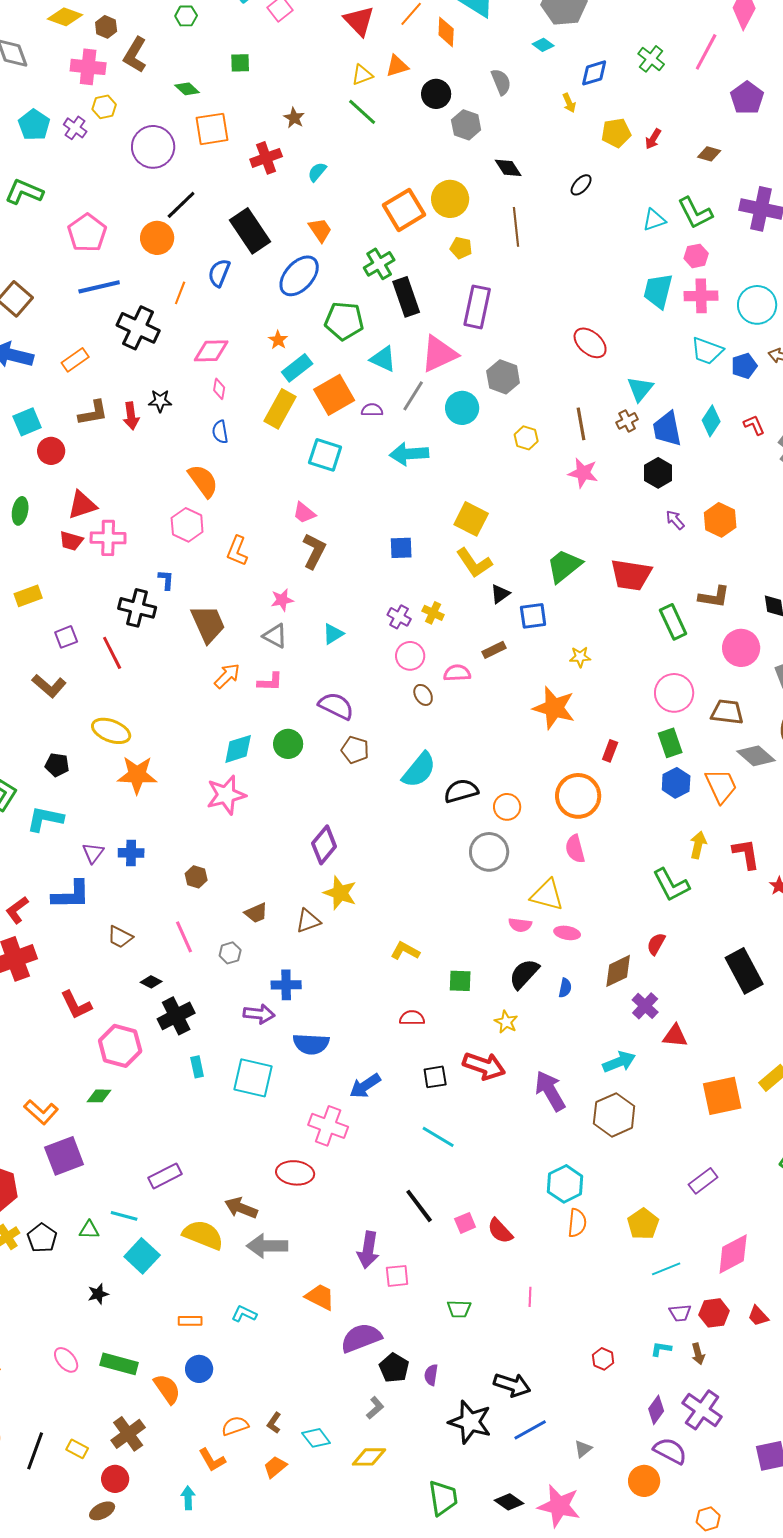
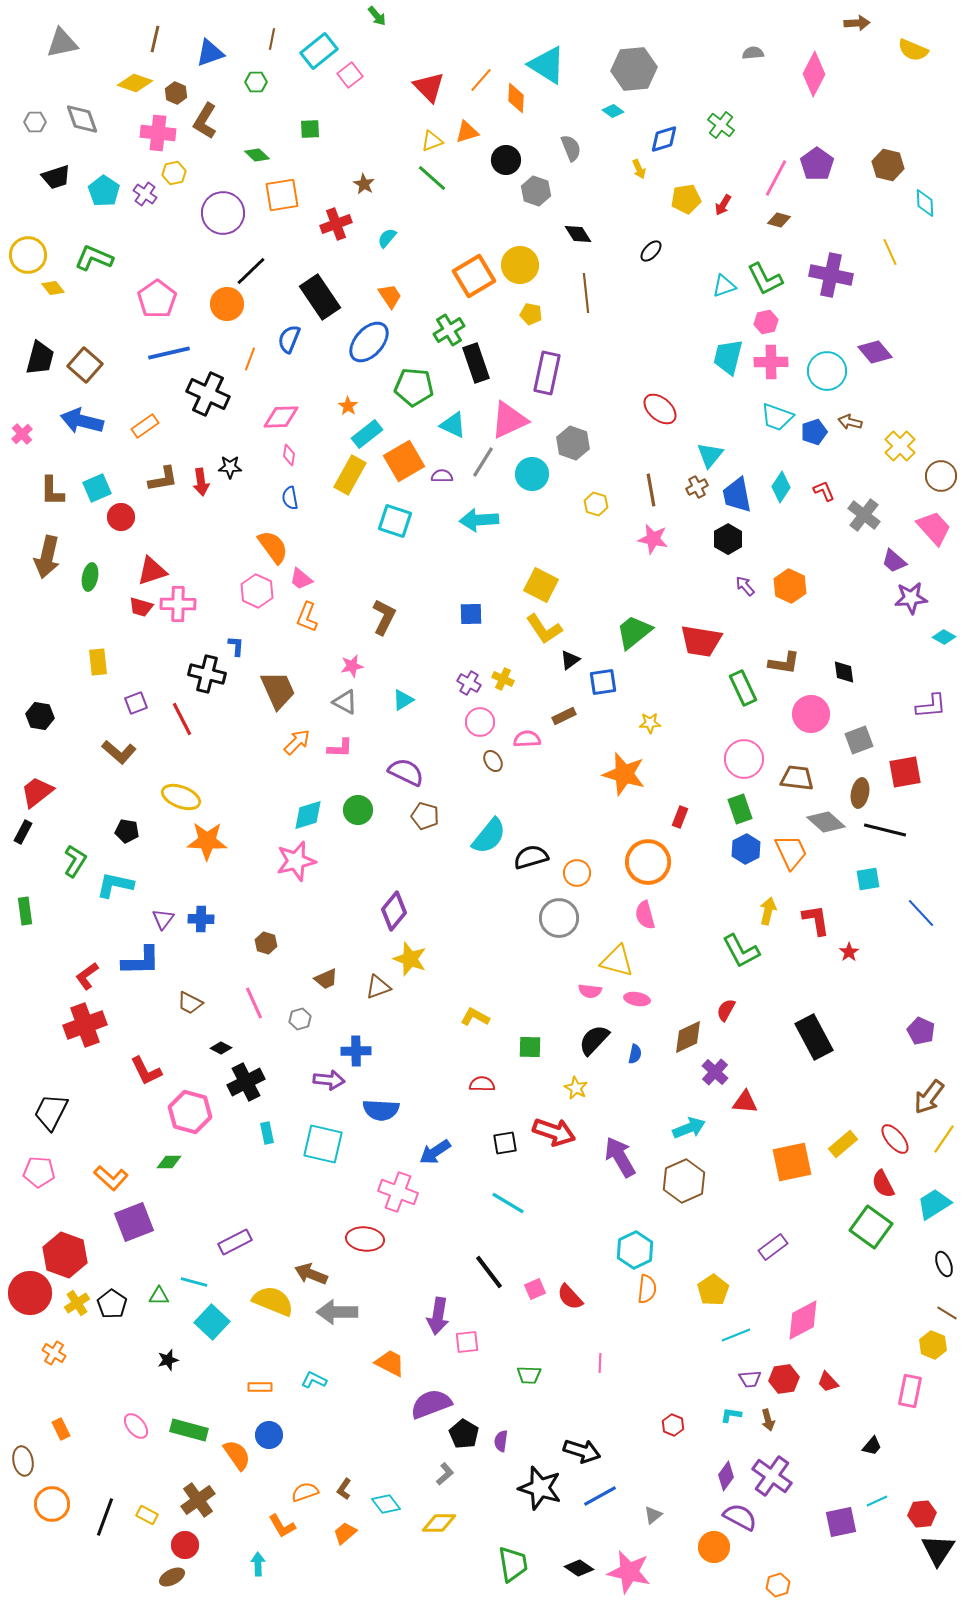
pink line: (706, 52) -> (776, 178), moved
pink trapezoid: (304, 513) -> (301, 579), moved
yellow rectangle: (28, 596) -> (98, 662), turned -76

